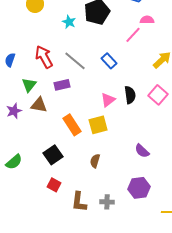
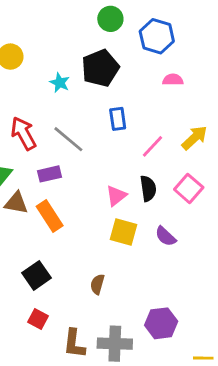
pink line: (133, 35) -> (152, 146), moved
blue rectangle: (109, 61) -> (118, 119), moved, turned 35
orange rectangle: (72, 125) -> (50, 216), moved
yellow square: (98, 125) -> (123, 232), moved, turned 30
purple semicircle: (142, 151) -> (166, 236), moved
gray cross: (107, 202) -> (115, 344), size x1.6

